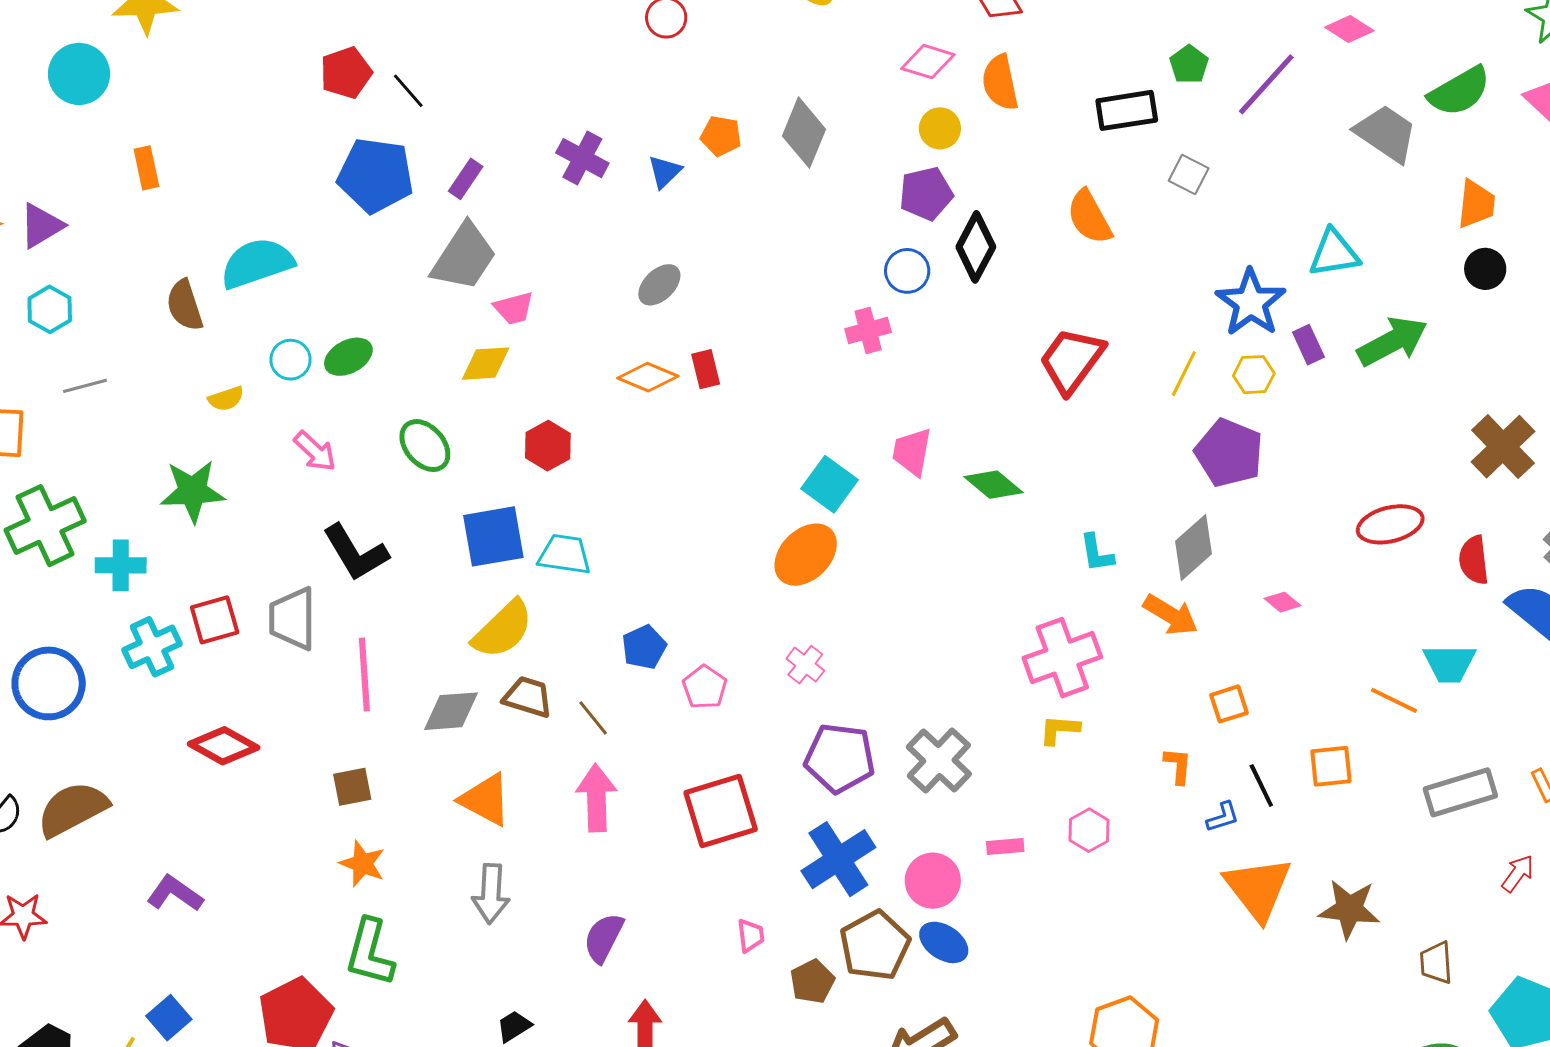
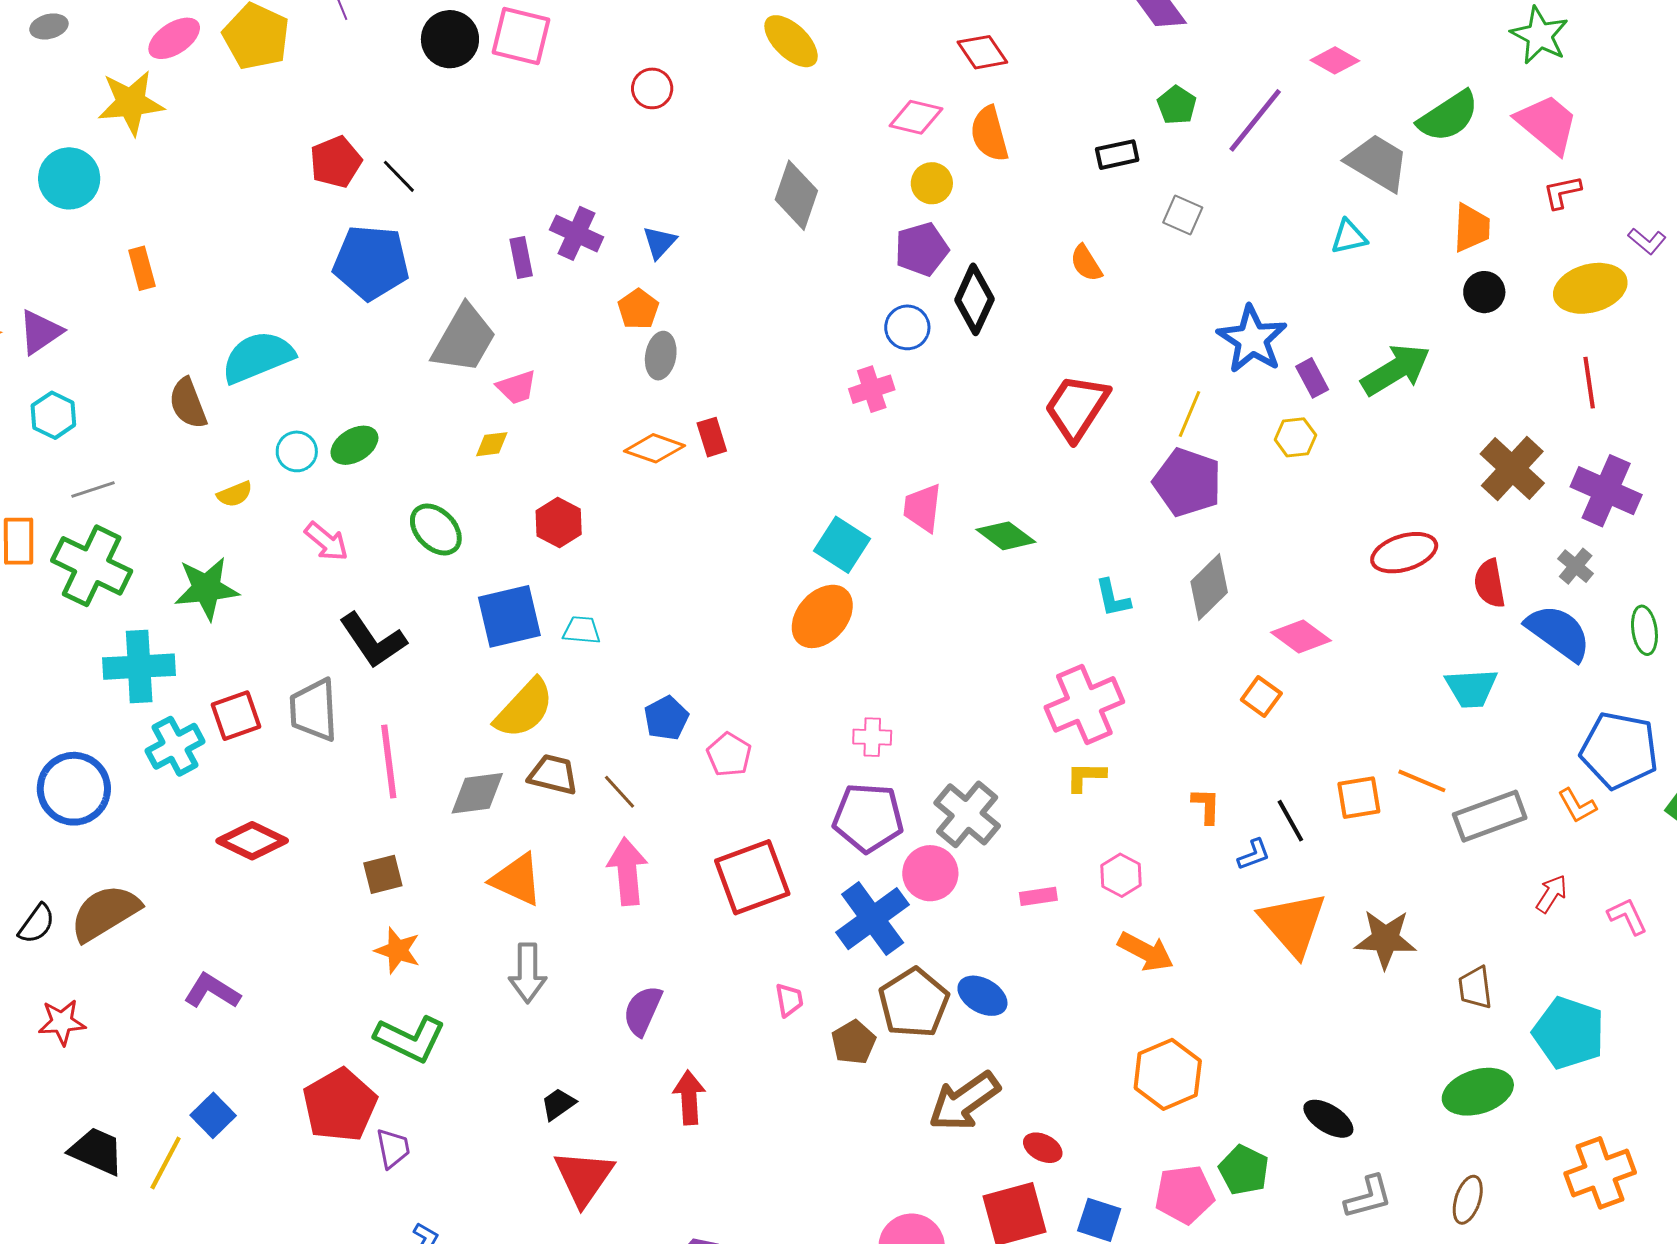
black rectangle: (1127, 110) -> (1117, 155), size x0.7
orange pentagon: (721, 136) -> (638, 309), moved, turned 30
purple rectangle: (466, 179) -> (521, 258), moved, turned -42
orange semicircle: (1089, 217) -> (1086, 263), size x0.7
cyan triangle: (1334, 253) -> (1349, 237), moved, size x0.7
gray ellipse: (659, 285) -> (661, 356), turned -33
yellow diamond: (486, 364) -> (492, 444), size x0.7
yellow hexagon: (1254, 375) -> (1295, 437), moved
purple pentagon: (1229, 453) -> (1187, 482), moved
green cross: (45, 526) -> (92, 566), moved, turned -36
cyan trapezoid: (565, 554) -> (582, 630), size x0.7
cyan cross: (121, 565) -> (139, 667), size x1.4
pink diamond: (1282, 602) -> (1301, 636), size x1.6
orange arrow: (1171, 615) -> (1146, 952), moved
pink cross: (805, 665) -> (872, 737), moved, turned -33
orange line: (1394, 700) -> (1422, 781), moved
orange square: (1229, 704) -> (1261, 696), moved, turned -33
pink circle: (933, 881) -> (930, 873), moved
green L-shape: (370, 952) -> (410, 1039), turned -76

